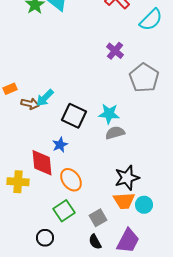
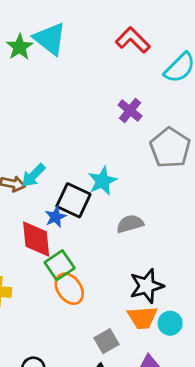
cyan star: (109, 114) -> (102, 181), moved, turned -30
blue star: (60, 145) -> (55, 217), moved
red diamond: (42, 163) -> (36, 239), moved
green square: (64, 211) -> (60, 265), moved

